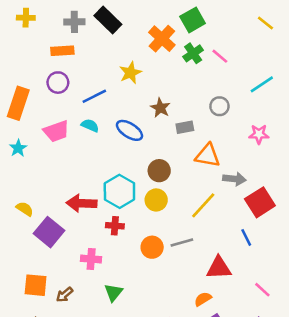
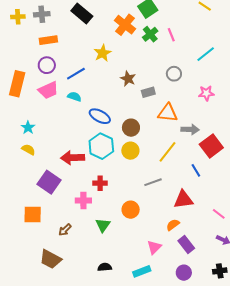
gray cross: (74, 22) -> (42, 14), moved
pink line: (220, 56) -> (171, 35), turned 32
blue ellipse: (129, 130) -> (100, 116), moved
pink trapezoid: (56, 131) -> (48, 90), moved
cyan star: (18, 148) -> (28, 128), moved
yellow semicircle: (25, 209) -> (28, 150), moved
red cross: (115, 226) -> (100, 183), moved
blue line: (246, 237) -> (196, 170), moved
orange circle: (152, 247) -> (131, 210), moved
orange square: (36, 285) -> (33, 214), moved

